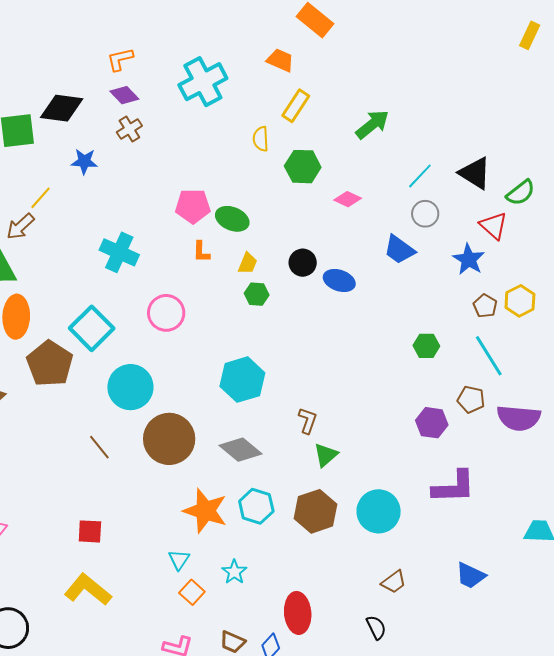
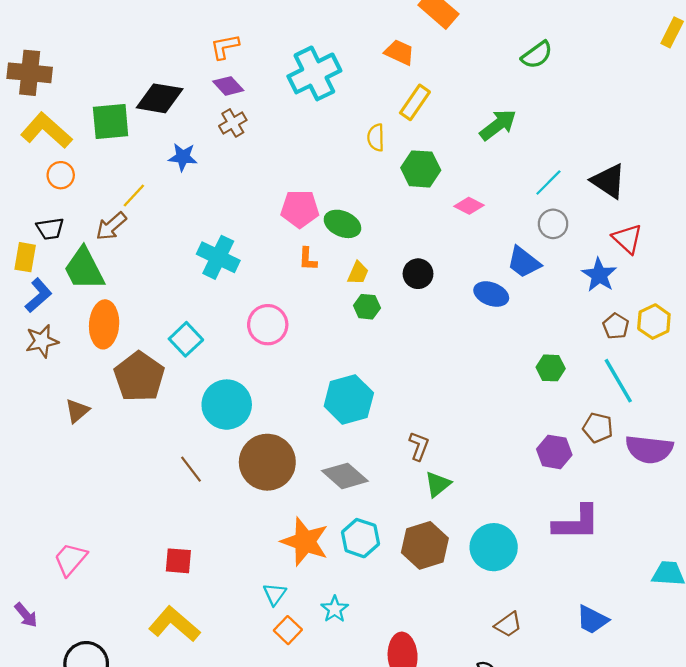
green semicircle: (521, 193) -> (537, 55), moved
blue ellipse: (339, 280) -> (491, 294), moved
cyan square: (92, 328) -> (186, 339), size x0.7

